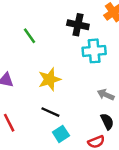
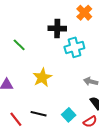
black line: (50, 112) -> (39, 114), moved
cyan square: (61, 134) -> (69, 115), moved

